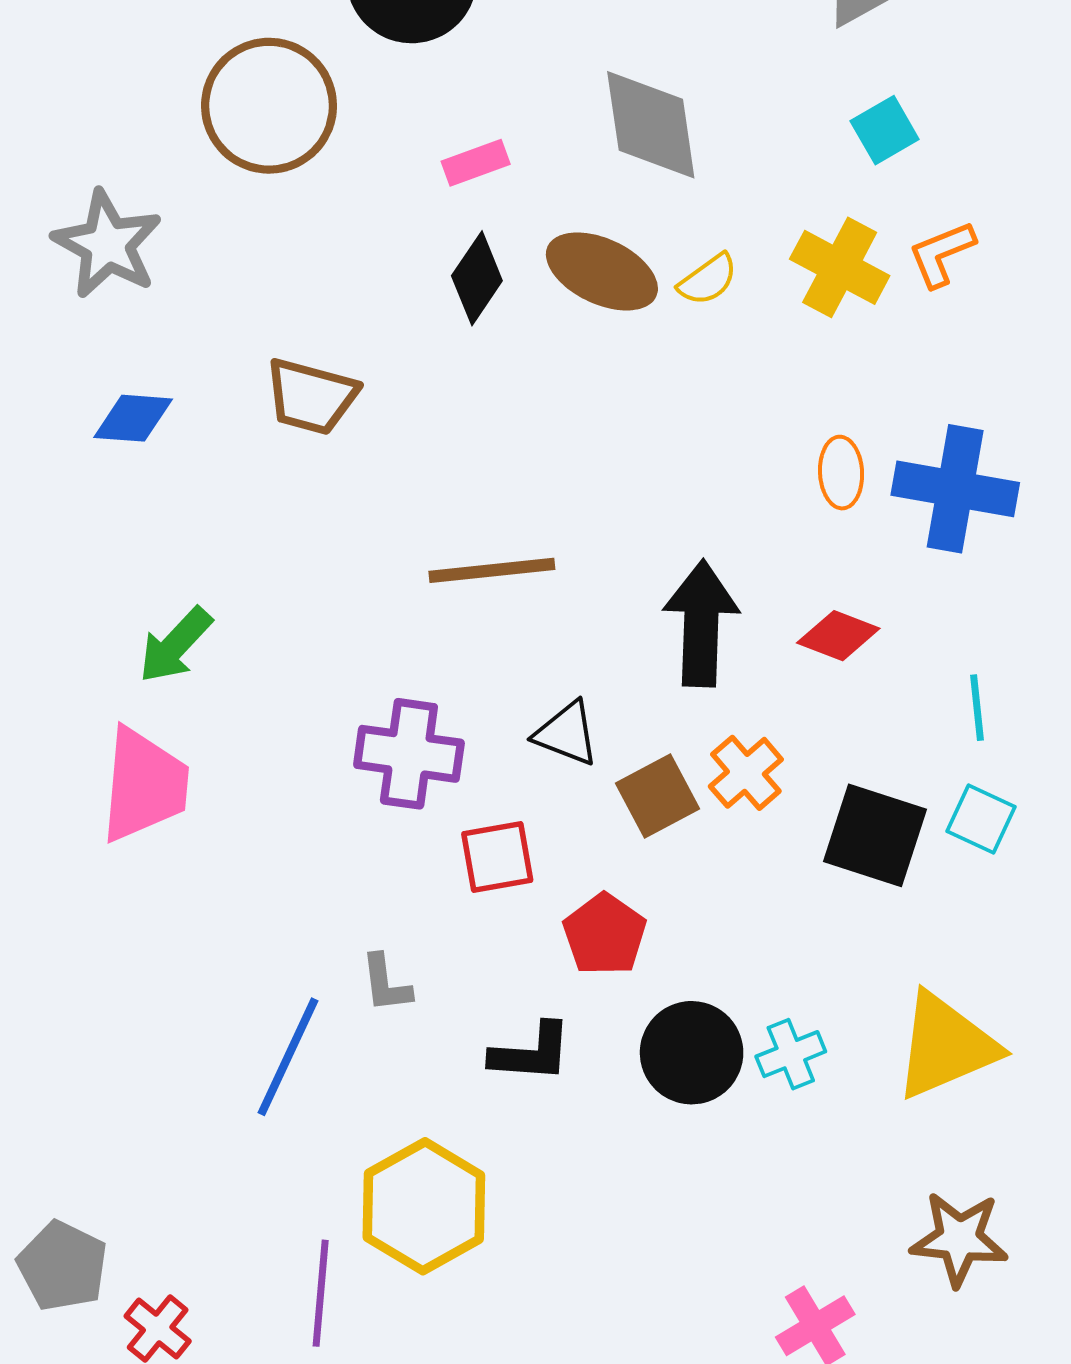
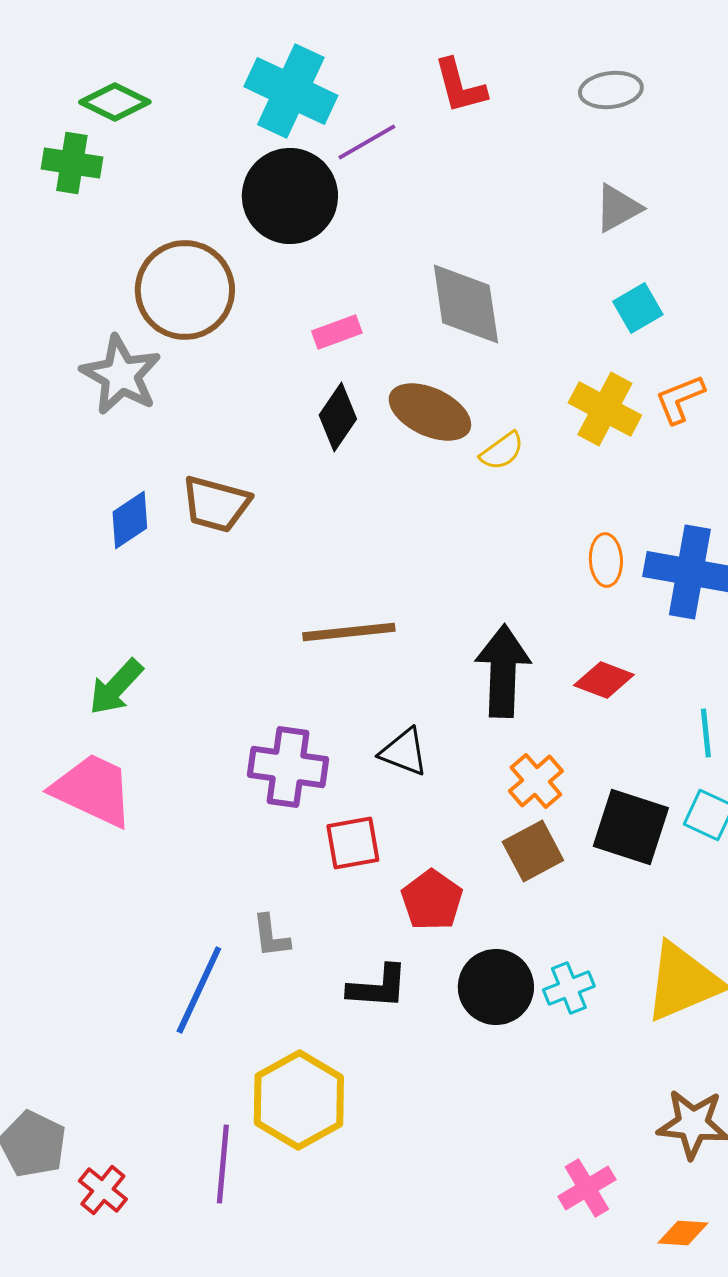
gray star: (107, 244) -> (121, 375), moved
yellow semicircle: (708, 280) -> (502, 451), moved
blue diamond: (133, 418) -> (130, 520), moved, turned -38
pink trapezoid: (144, 785) -> (93, 790), turned -70
brown square: (658, 796) -> (533, 851), moved

